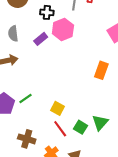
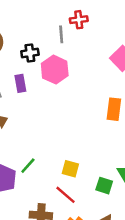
purple rectangle: (41, 39) -> (20, 83), moved, turned -48
red line: (60, 129) -> (66, 195), moved

